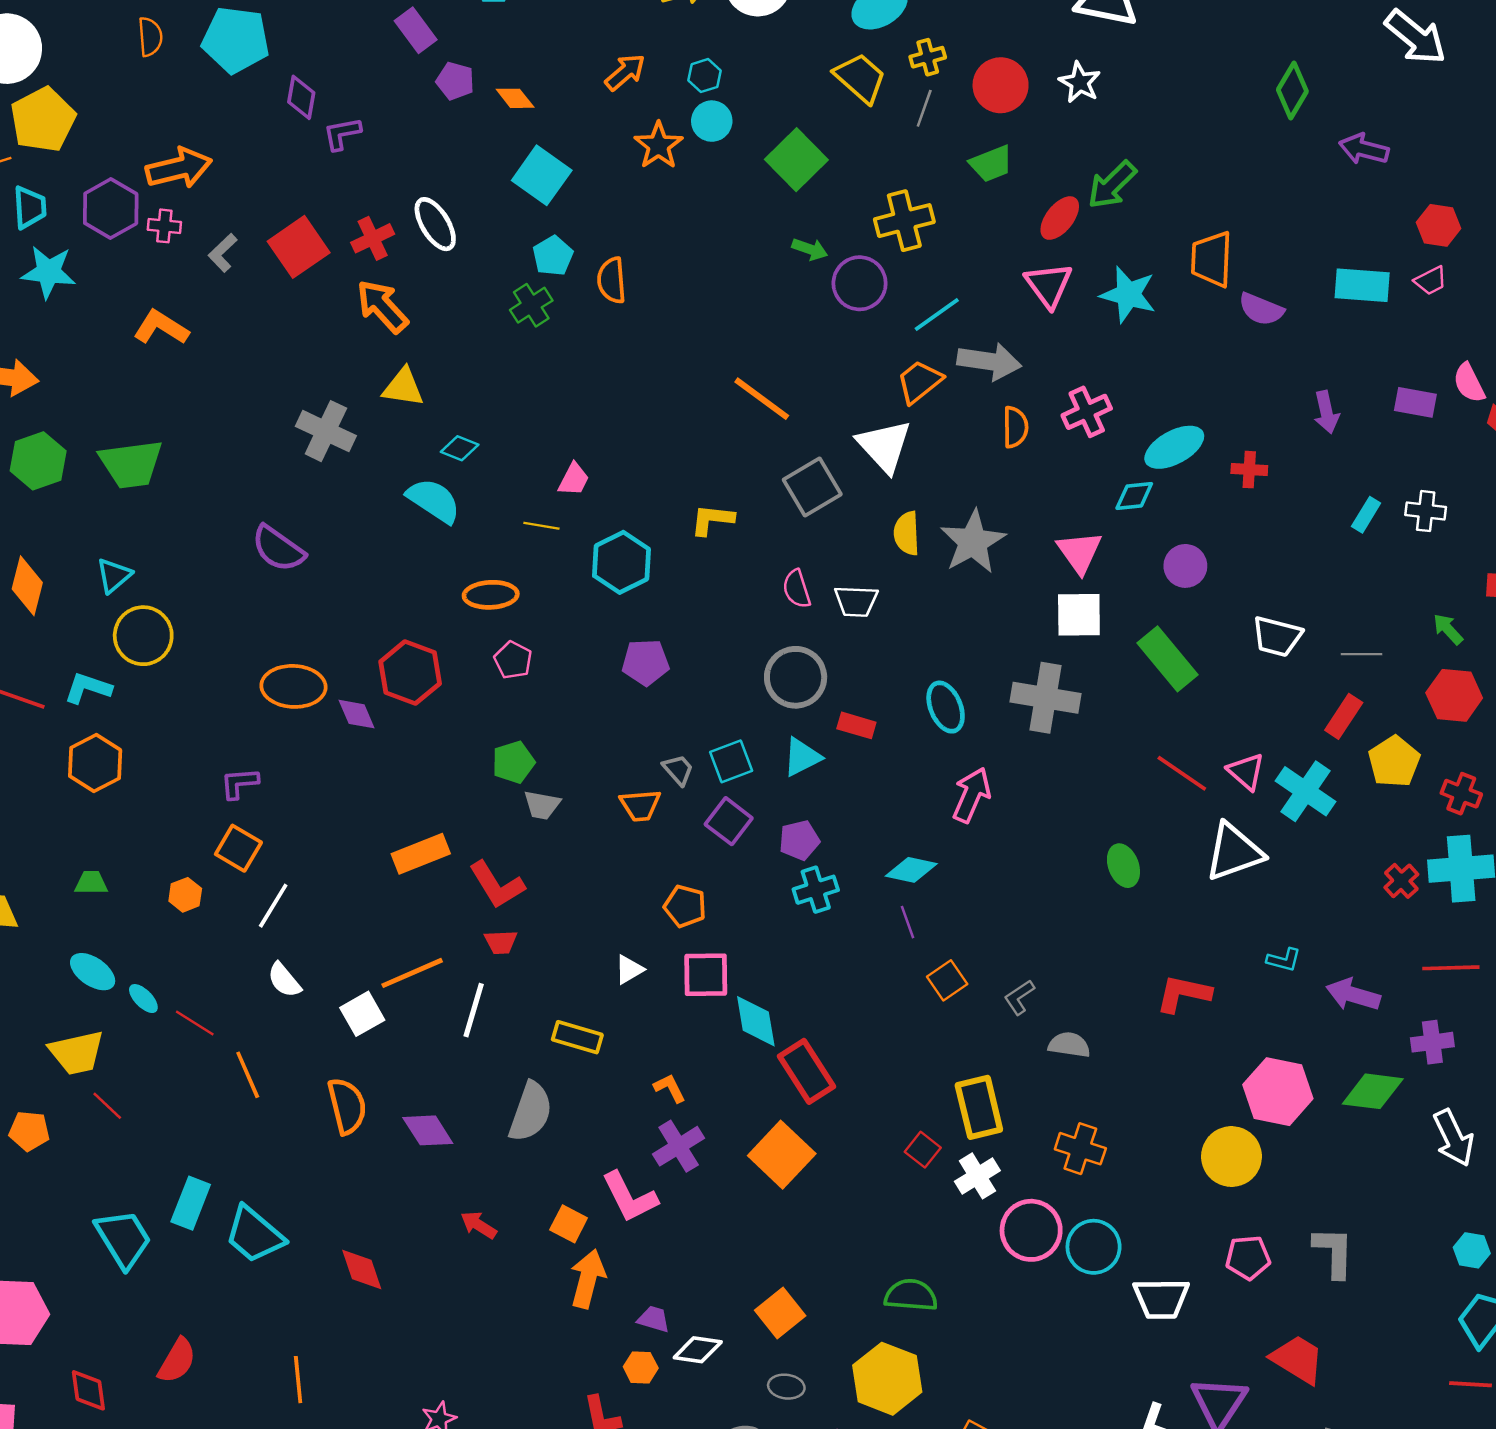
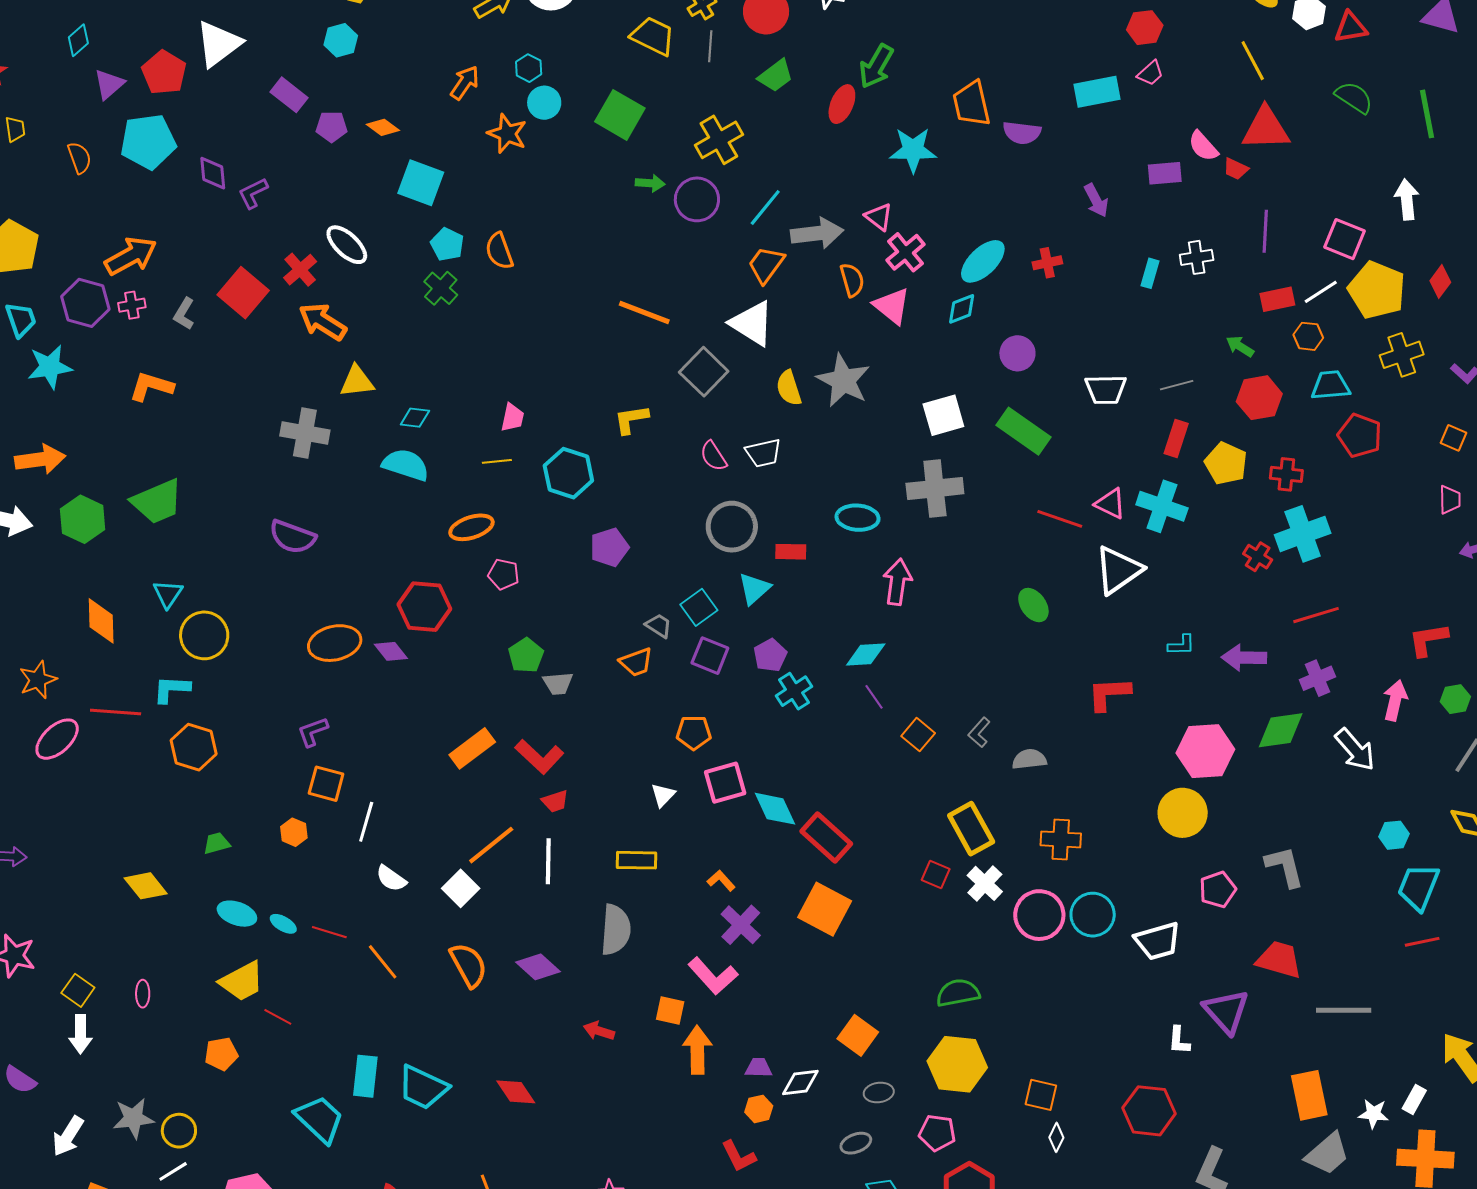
pink triangle: (1049, 285) -> (879, 217), moved, size x0.7
pink triangle: (1079, 552) -> (892, 306), moved
cyan ellipse: (946, 707) -> (858, 518), turned -48

